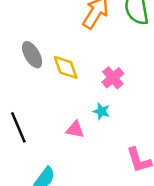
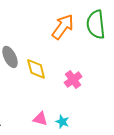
cyan star: (101, 111) -> (62, 122), moved

